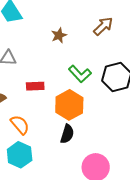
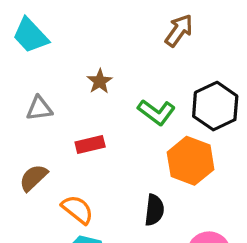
brown star: (59, 35) -> (100, 81), moved
orange hexagon: (69, 105) -> (191, 161), moved

